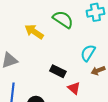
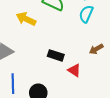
cyan semicircle: (88, 53) -> (86, 14), moved

